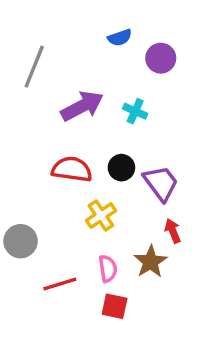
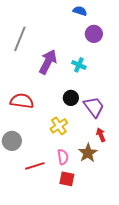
blue semicircle: (120, 38) -> (80, 11), moved, turned -144
purple arrow: (82, 106) -> (48, 62), turned -35
red semicircle: (72, 169) -> (22, 101), moved

